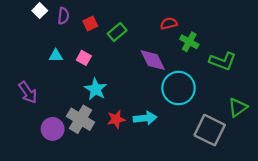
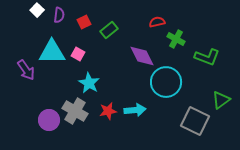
cyan triangle: (56, 56) -> (52, 52), size x2.0
purple arrow: (28, 92) -> (26, 70), moved

